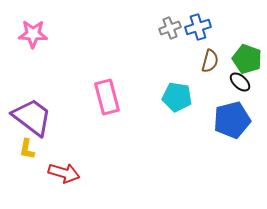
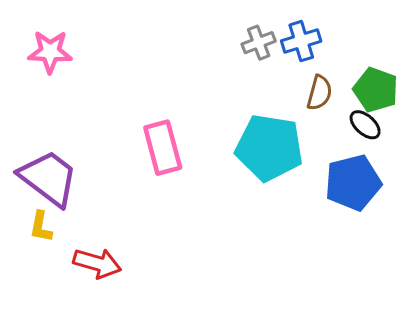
cyan pentagon: (177, 97) -> (269, 148), size x1.5

